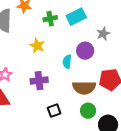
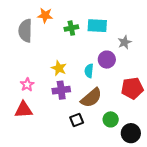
cyan rectangle: (76, 17) -> (97, 26), turned 30
yellow star: (37, 46) -> (59, 68), moved
brown semicircle: (84, 88) -> (91, 98), moved, turned -40

